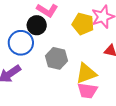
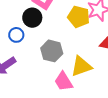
blue circle: (21, 43) -> (16, 35), size x0.6
pink trapezoid: (87, 91) -> (63, 81), moved, turned 50

